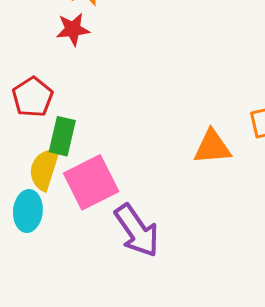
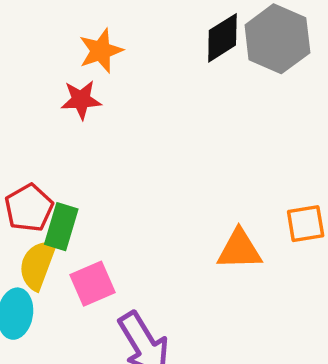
red pentagon: (32, 97) -> (29, 208), moved
pink square: (91, 182) -> (92, 284), size x0.7

